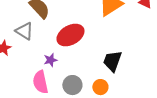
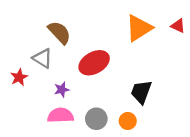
purple star: (50, 60) -> (62, 90), moved
pink semicircle: (40, 82) -> (60, 115), turned 100

